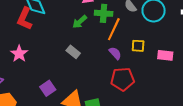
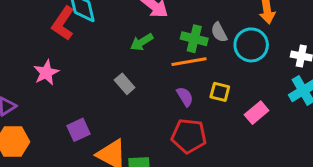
green cross: (104, 13) -> (194, 39), moved
orange line: (114, 29) -> (189, 62), turned 45
pink rectangle: (165, 55) -> (257, 113), turned -56

